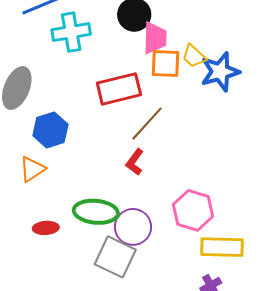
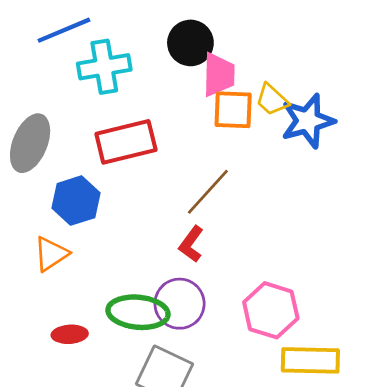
red rectangle: (119, 89) -> (126, 142), moved
purple circle: (133, 227) -> (180, 304), moved

